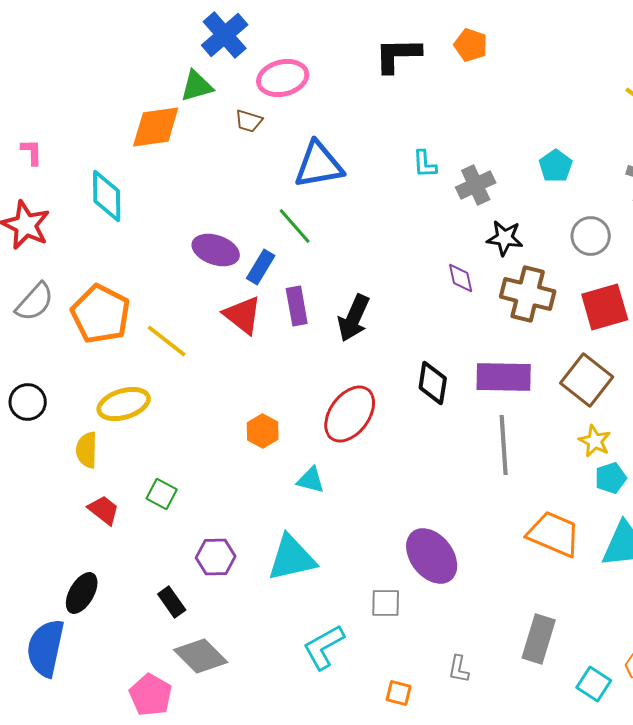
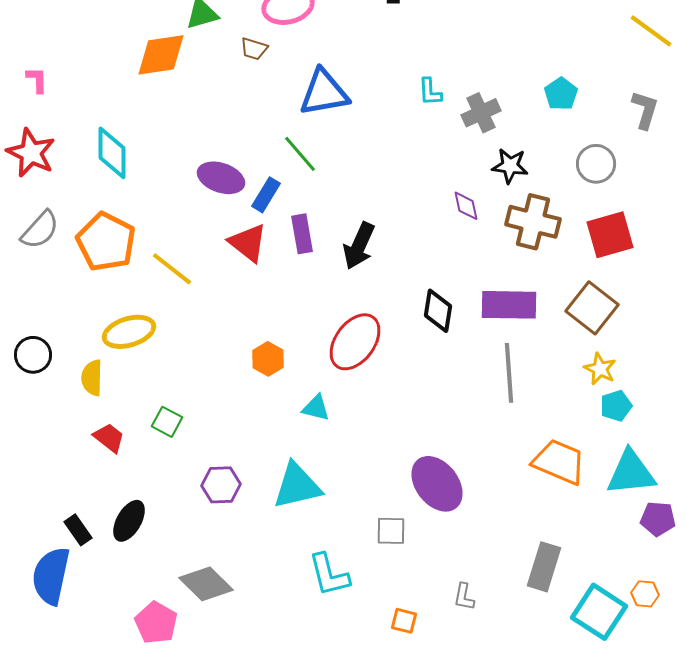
cyan diamond: (107, 196) -> (112, 153), moved
black circle: (28, 402) -> (33, 355), moved
black ellipse: (82, 593) -> (129, 521), moved
black rectangle: (172, 602) -> (78, 530), moved
cyan L-shape: (324, 647) -> (329, 575), turned -75
cyan square: (594, 684) -> (599, 612), size x1.6

